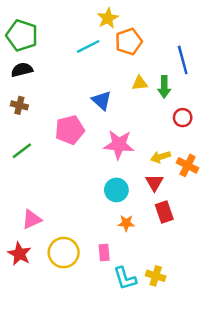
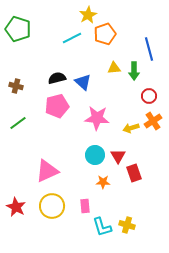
black semicircle: (22, 70) -> (57, 78), moved
orange cross: (188, 165) -> (153, 121), moved, turned 30
red triangle: (154, 183) -> (118, 156), moved
pink triangle: (32, 219) -> (47, 171), moved, size x1.4

